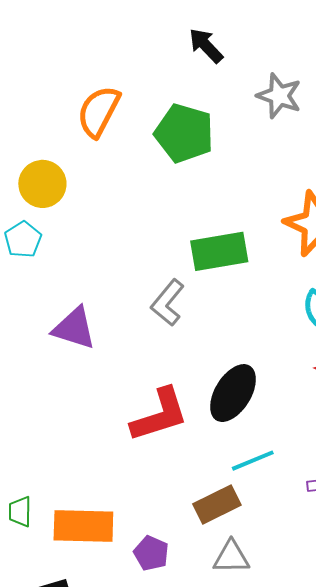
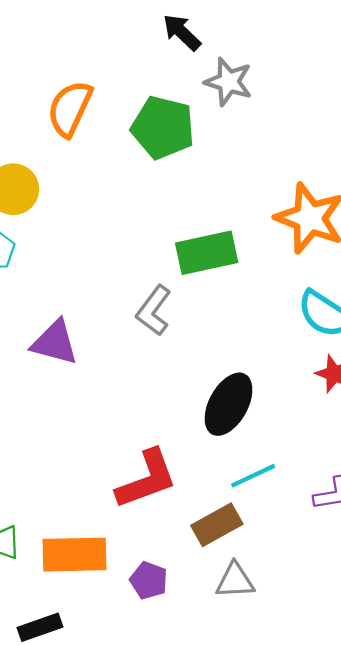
gray star: (279, 96) -> (229, 82), moved
red L-shape: (160, 415) -> (147, 479), moved

